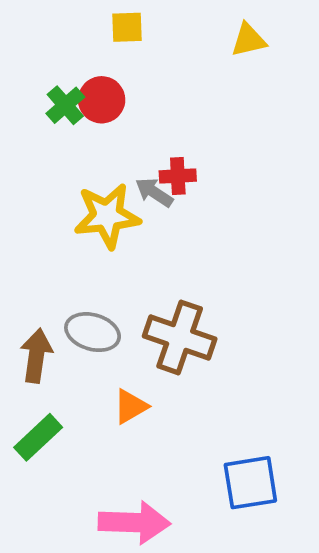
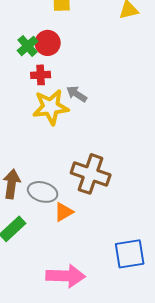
red cross: (178, 176) -> (41, 75), moved
gray ellipse: (93, 332) -> (43, 192), moved

